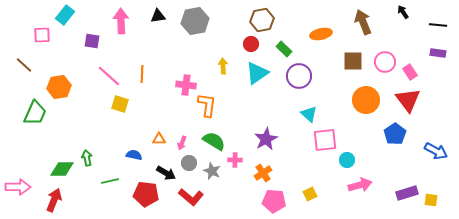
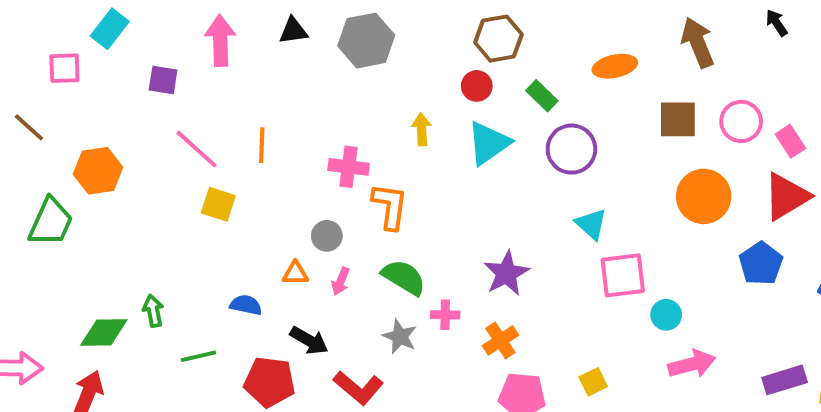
red triangle: (408, 100) -> (786, 196), turned 36
gray circle: (189, 163) -> (327, 236), moved

